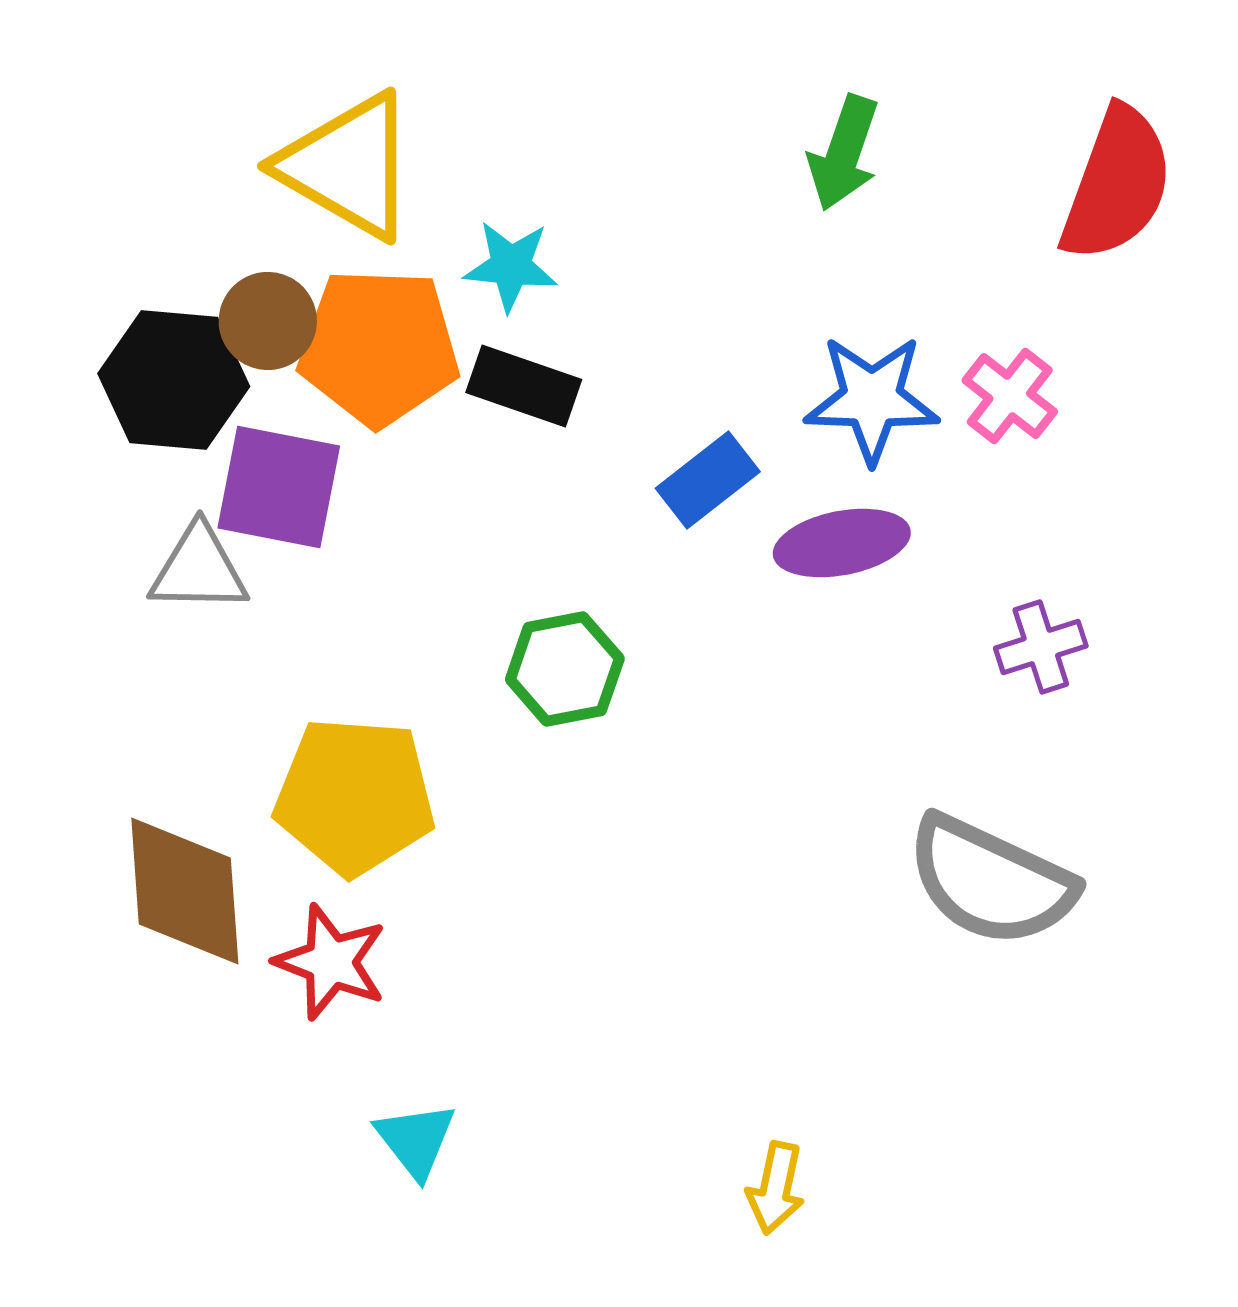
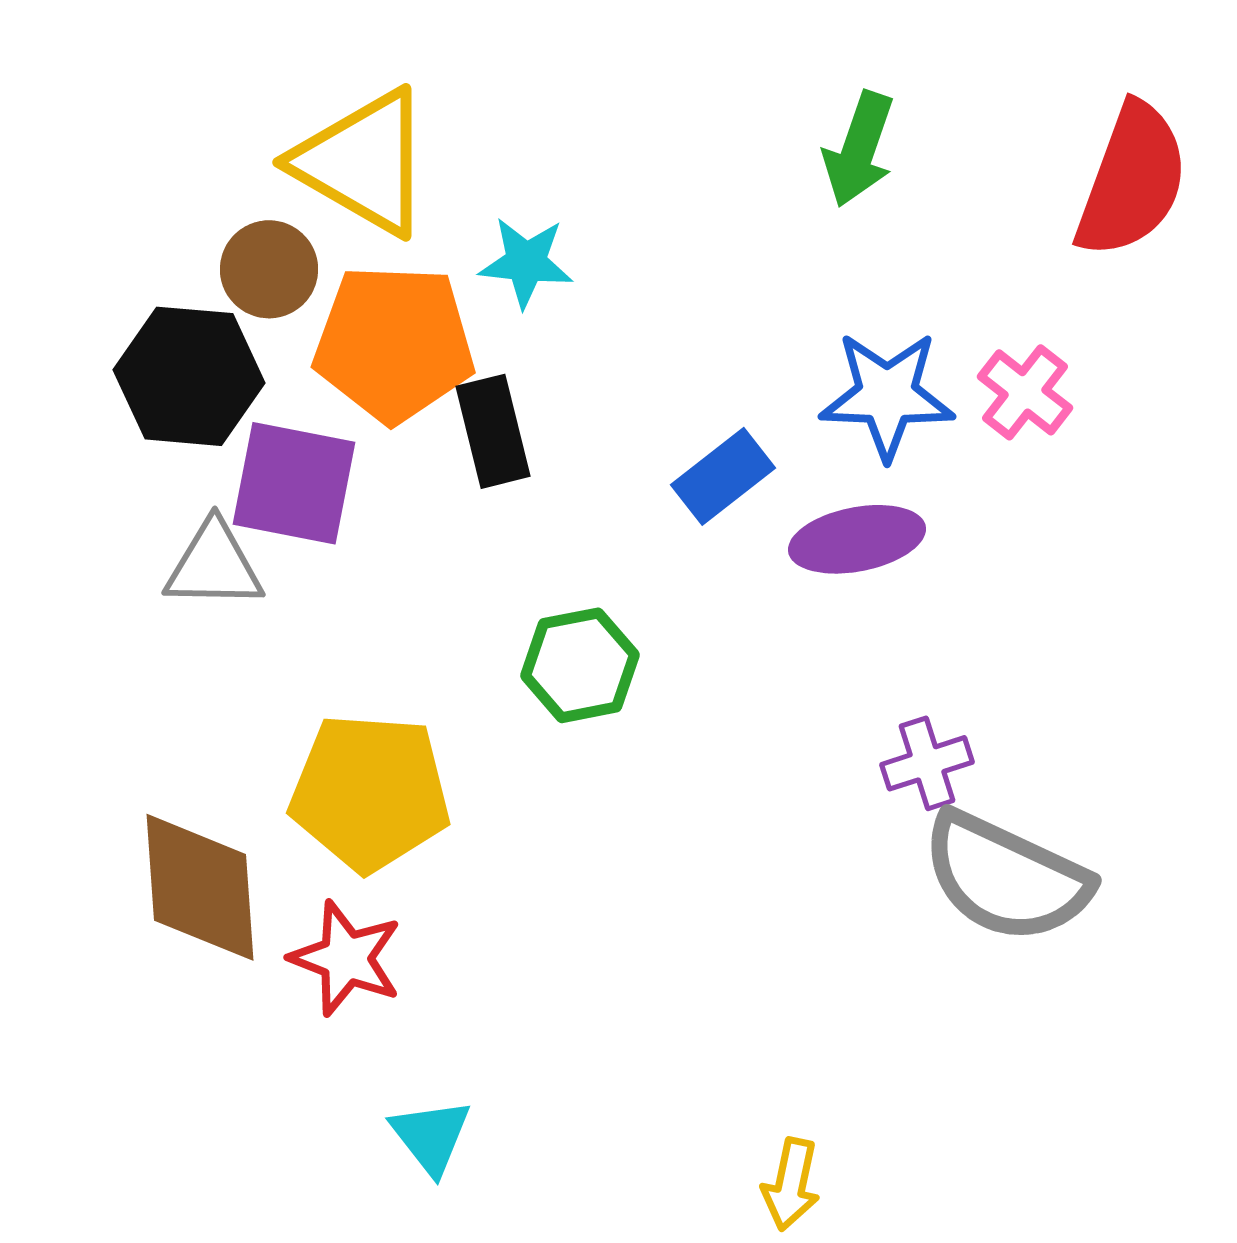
brown circle: (268, 321) -> (269, 269), moved
black rectangle: (524, 386) -> (493, 431), moved, turned 57
purple cross: (1041, 647) -> (927, 763), moved

